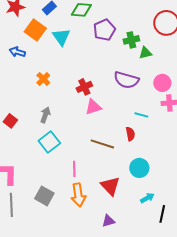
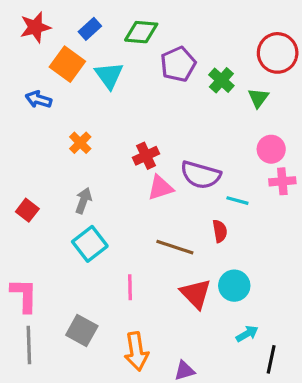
green cross: (131, 40) -> (221, 80), turned -35
green triangle: (145, 53) -> (258, 98), moved, turned -40
purple semicircle: (126, 80) -> (201, 175), moved
red triangle: (110, 186) -> (196, 294), moved
orange arrow: (78, 195) -> (136, 351), moved

